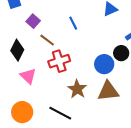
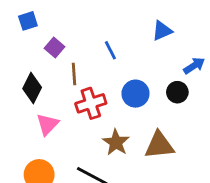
brown line: (47, 40) -> (74, 74), turned 49
blue circle: (104, 64) -> (135, 94), moved
pink triangle: (28, 76) -> (47, 124), turned 30

